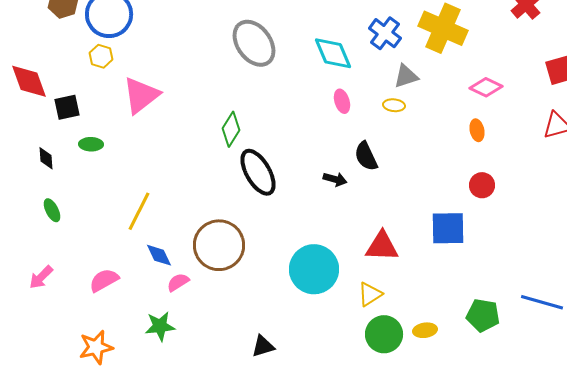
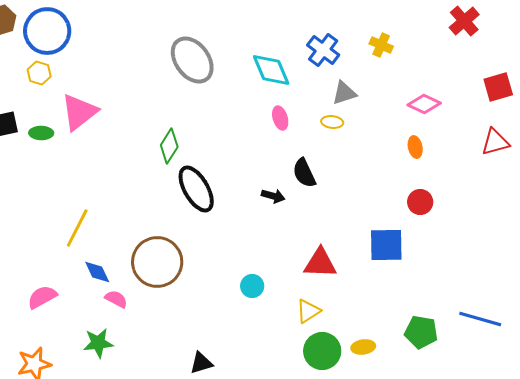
yellow cross: (443, 28) -> (381, 45), size x0.5
green ellipse: (91, 144) -> (41, 133), moved
cyan circle: (314, 269) -> (252, 286), size x0.5
pink semicircle: (178, 282) -> (116, 299), turned 60

